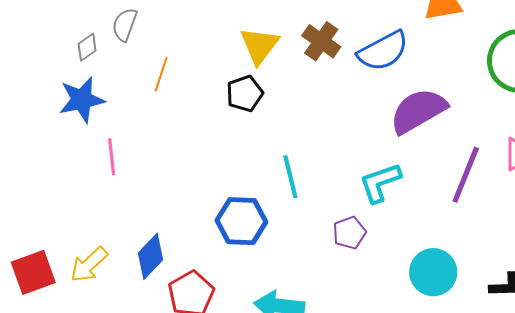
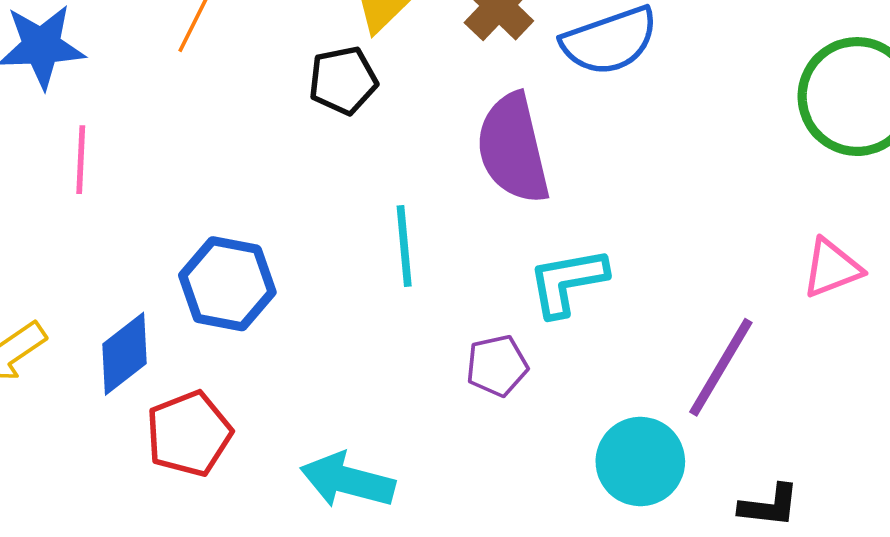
purple semicircle: (418, 111) -> (513, 149), moved, turned -82
purple line: (466, 175) -> (721, 367), moved
blue hexagon: (241, 221) -> (227, 284), moved

